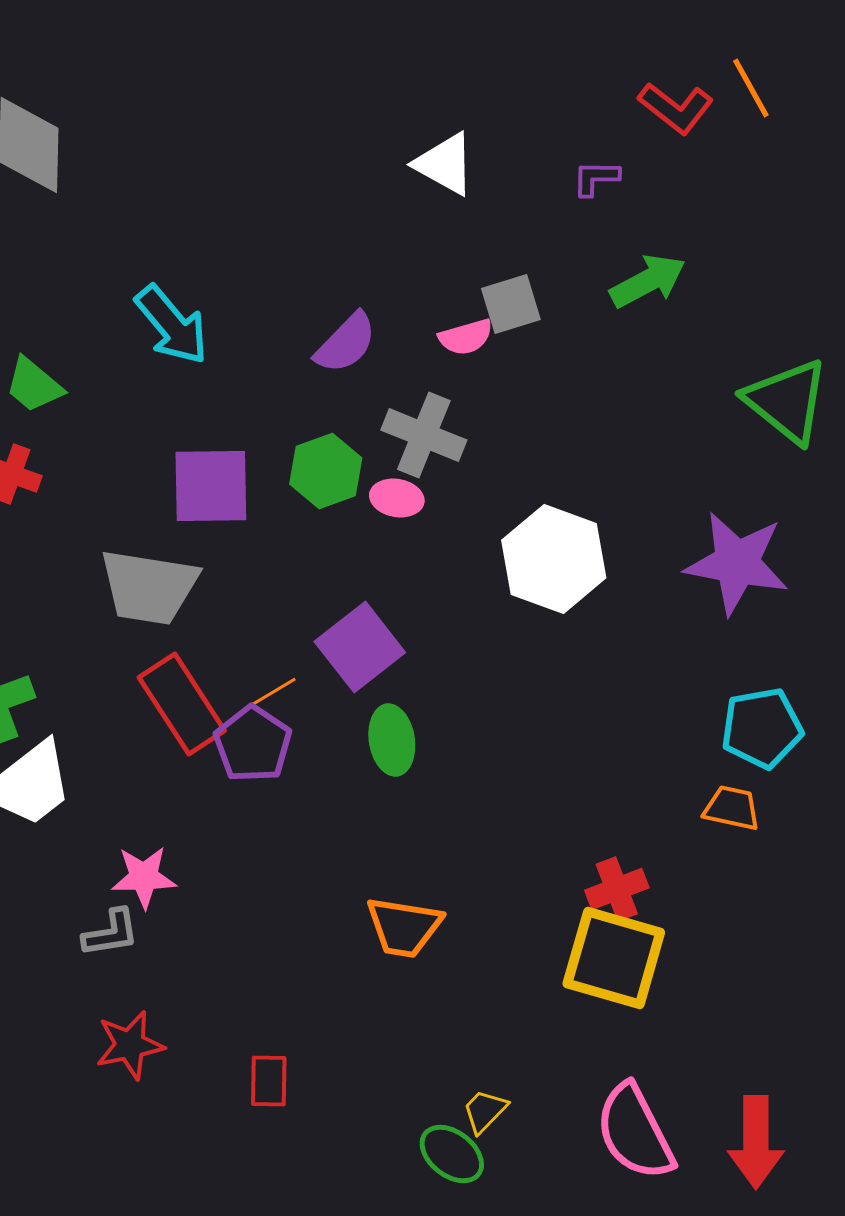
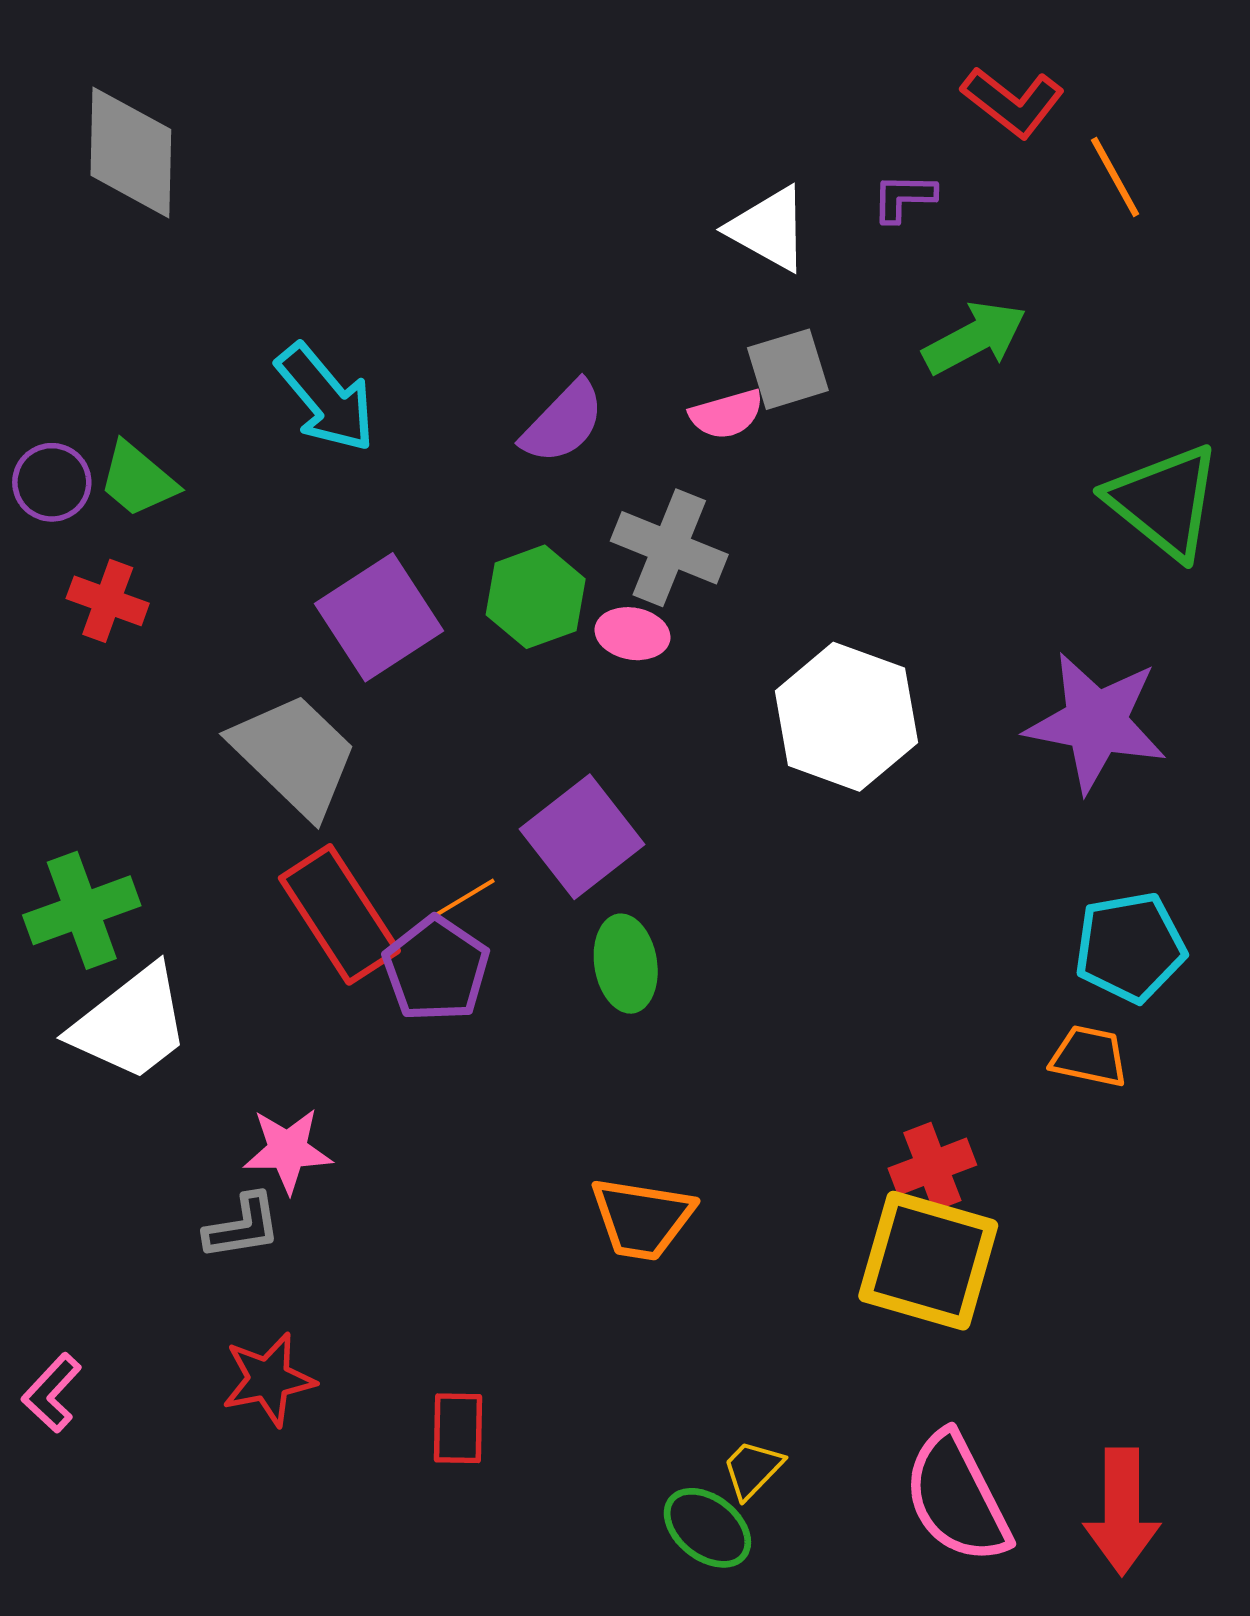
orange line: (751, 88) -> (1115, 177), moved
white triangle: (445, 164) -> (769, 229), moved
purple square: (211, 486) -> (379, 617), turned -32
gray trapezoid: (149, 587) -> (294, 755), turned -145

